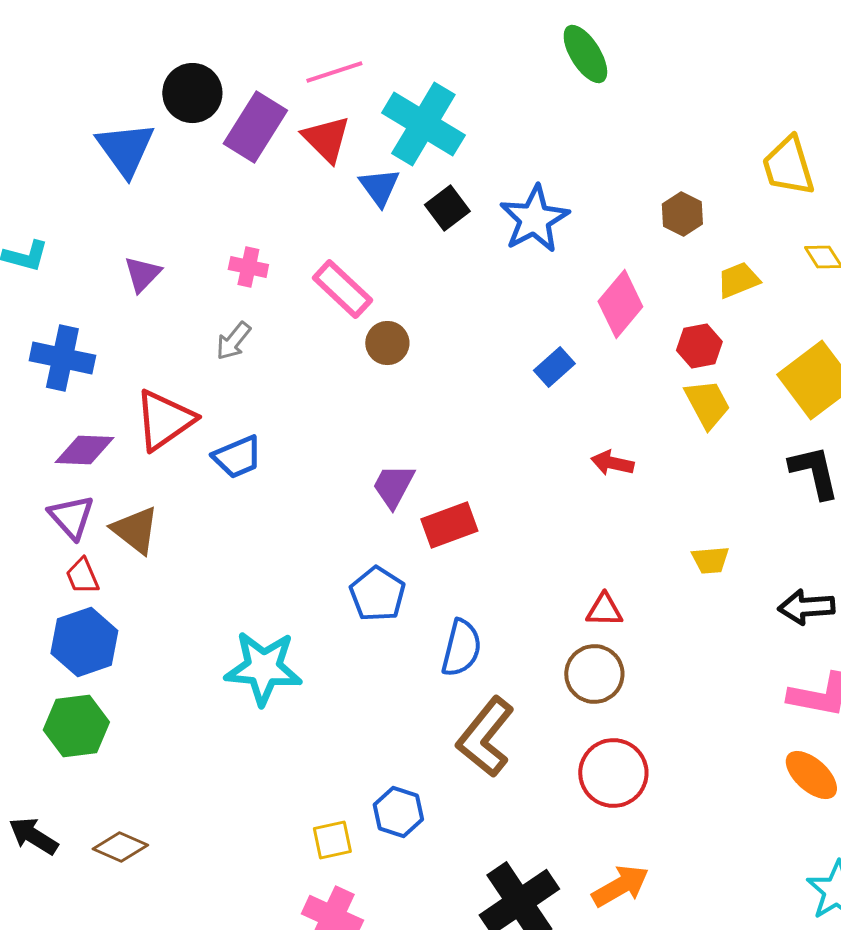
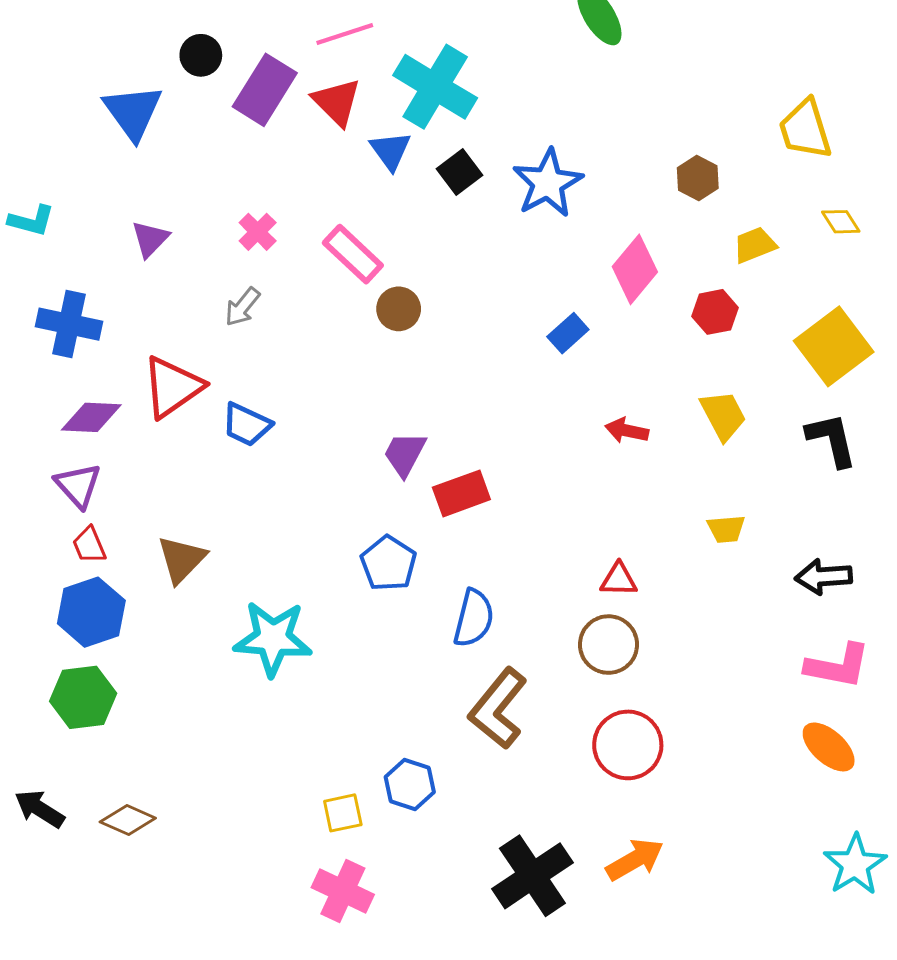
black circle: (192, 93) -> (201, 55), size x0.7
pink cross: (248, 267) -> (258, 232), turned 33
yellow trapezoid: (707, 404) -> (723, 415), moved
blue trapezoid: (237, 457) -> (246, 424), turned 48
brown triangle: (135, 530) -> (182, 559), moved, turned 36

